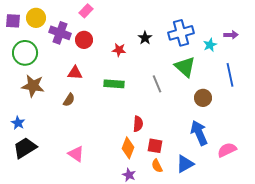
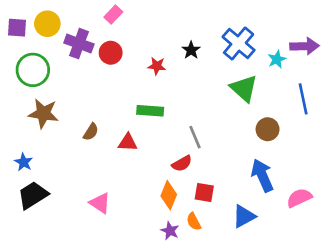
blue cross: (181, 33) -> (239, 44), turned -35
purple arrow: (231, 35) -> (304, 46), size x1.5
red triangle: (75, 73) -> (128, 142), moved
gray line: (157, 84) -> (195, 137), moved
red semicircle: (138, 124) -> (182, 164), turned 56
orange semicircle: (157, 166) -> (194, 222), moved

